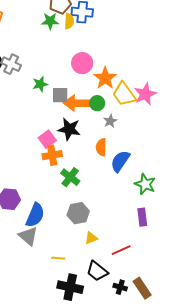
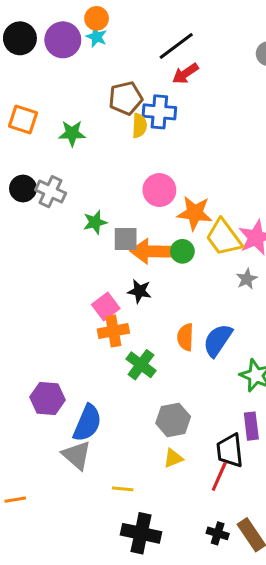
green star: (50, 21) -> (72, 133), moved
orange star: (105, 78) -> (195, 213), turned -30
gray star: (110, 121) -> (247, 279), moved
black star: (69, 129) -> (139, 291), size x0.7
orange semicircle: (101, 147) -> (185, 337), moved
gray hexagon: (78, 213) -> (173, 420), moved
red line: (121, 250) -> (219, 477), turned -42
black trapezoid: (97, 271) -> (230, 451), moved, turned 45

